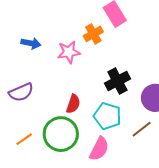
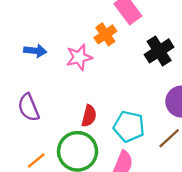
black cross: (117, 81) -> (159, 51), moved
purple semicircle: (21, 92) -> (29, 107), turned 95

